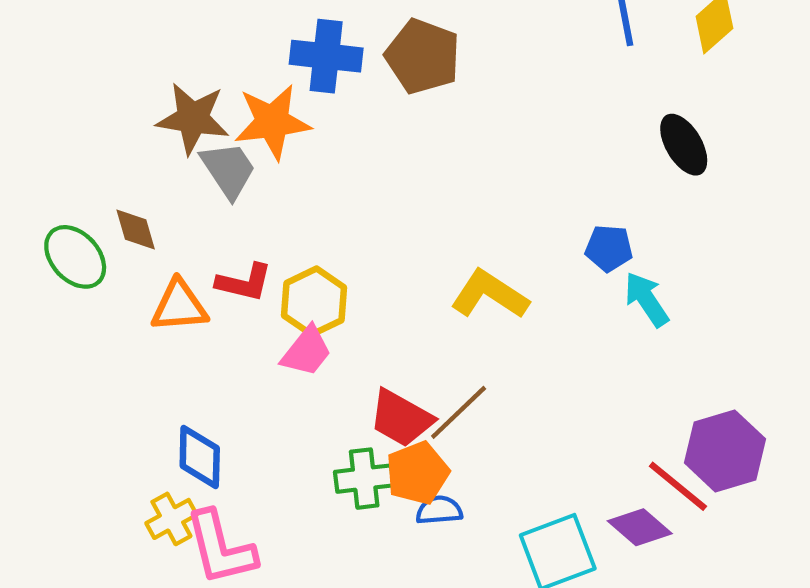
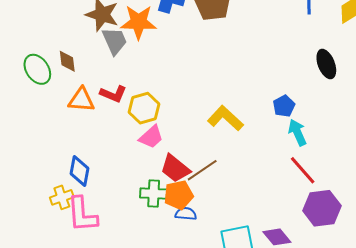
blue pentagon: (609, 248) -> (284, 106), turned 30
pink trapezoid: (307, 351) -> (151, 137), moved
red line: (678, 486) -> (303, 170), moved

